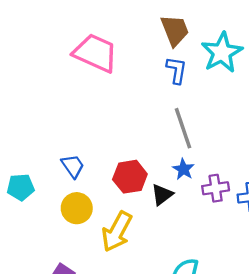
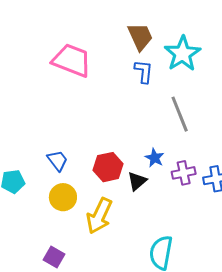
gray line: (183, 128) -> (180, 114), moved

